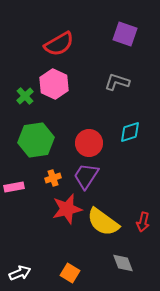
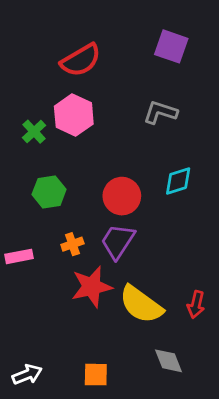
green hexagon: (36, 140) -> (49, 192), size x0.7
orange square: (70, 273) -> (96, 375), turned -30

